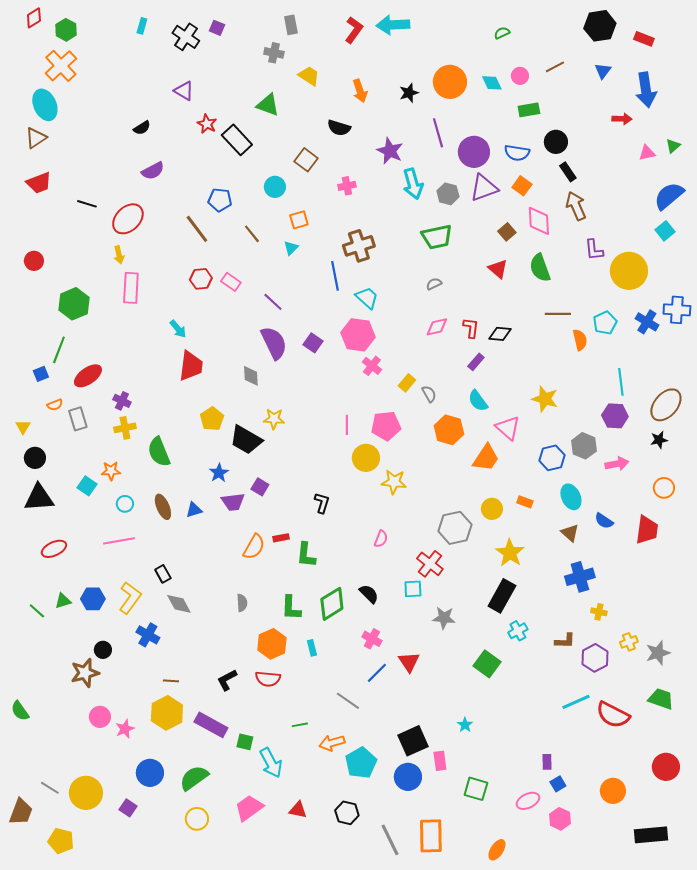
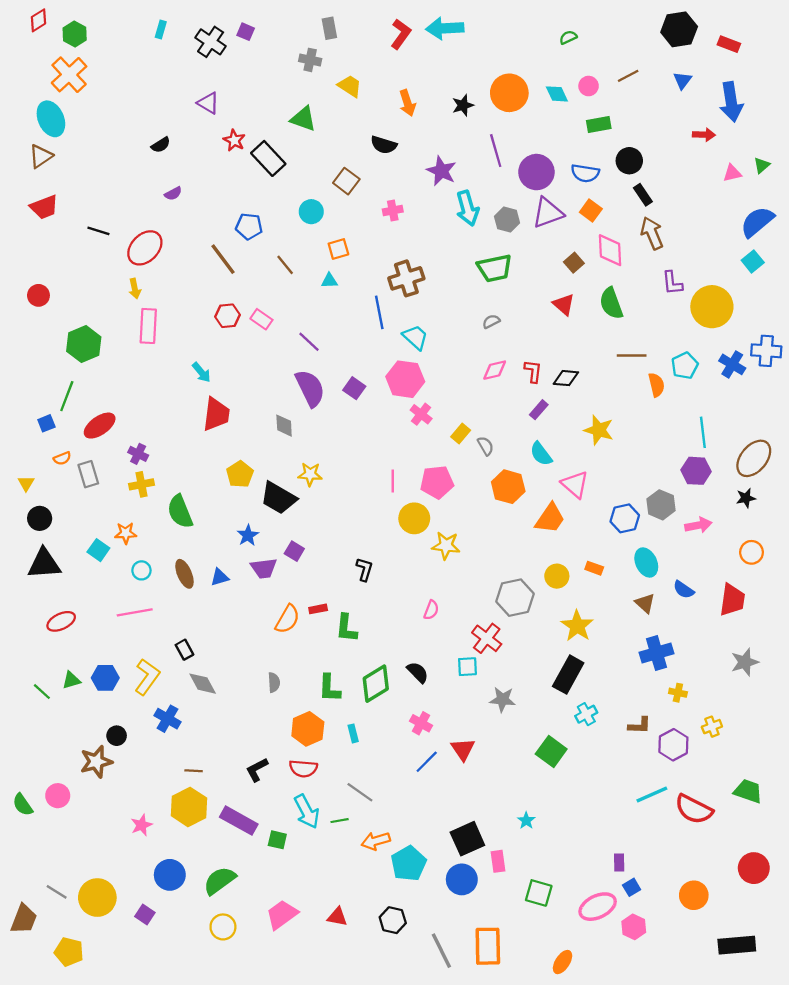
purple semicircle: (153, 171) -> (173, 194), size x0.7
cyan triangle: (291, 248) -> (329, 281), turned 42
yellow star: (545, 399) -> (599, 430), moved
gray star: (658, 653) -> (745, 662), moved
gray line: (348, 701) -> (360, 792), moved
pink circle: (100, 717) -> (58, 796), moved
cyan arrow: (271, 763) -> (307, 811), moved
pink ellipse: (528, 801) -> (598, 907), size x1.4

